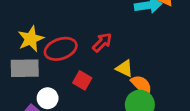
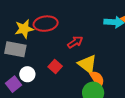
red ellipse: (61, 49) -> (46, 24), moved
yellow triangle: (124, 68) -> (87, 64), size x1.5

